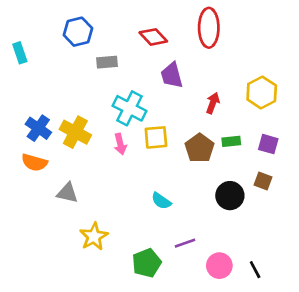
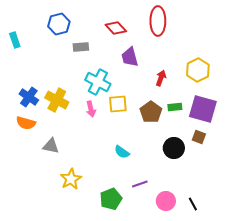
purple square: (268, 144) -> (203, 109), size x1.8

